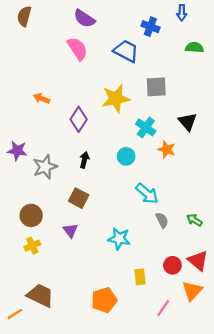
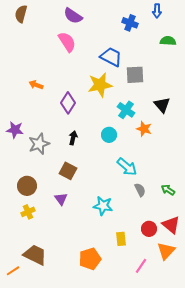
blue trapezoid: (126, 51) -> (111, 57), moved

